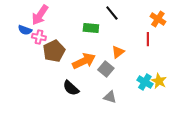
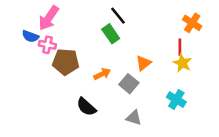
black line: (112, 13) -> (118, 16), moved
green rectangle: (91, 28) -> (111, 34), turned 49
brown pentagon: (54, 51) -> (66, 62), turned 30
orange arrow: (84, 61) -> (102, 74), size x0.6
yellow star: (159, 81) -> (182, 63), moved

